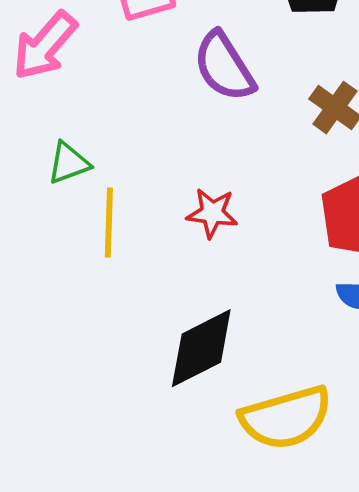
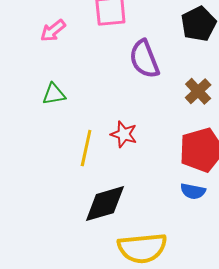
pink arrow: (45, 46) -> (53, 31), size x0.7
yellow line: (109, 223) -> (86, 148), moved

